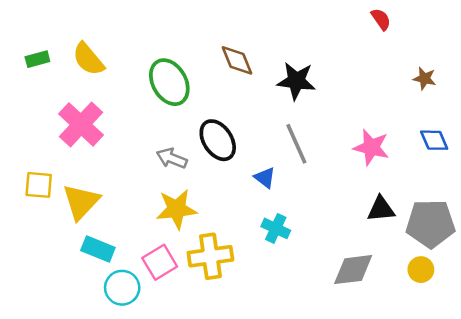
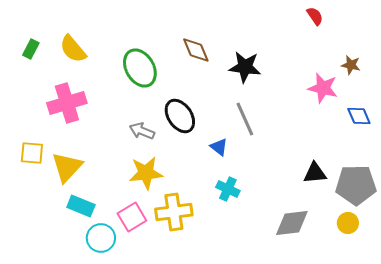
green rectangle: (37, 59) -> (31, 49), turned -48
pink cross: (81, 124) -> (67, 103), turned 30
pink star: (371, 147) -> (323, 88), moved

